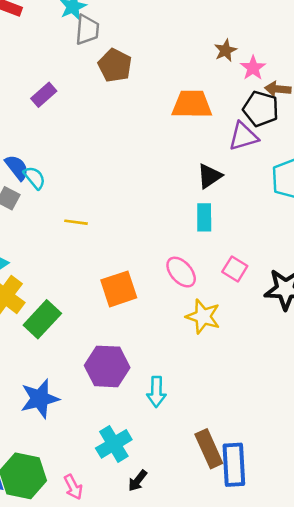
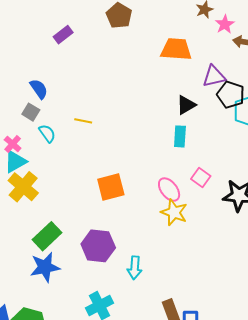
black pentagon: (261, 109) -> (231, 95), moved
cyan semicircle: (34, 178) -> (47, 133), moved
yellow line: (76, 222) -> (83, 121), moved
pink ellipse: (181, 272) -> (169, 190), moved
green rectangle: (42, 319) -> (47, 236), moved

